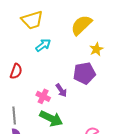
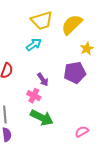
yellow trapezoid: (32, 20) -> (42, 21), moved
purple arrow: (61, 90) -> (43, 80), moved

